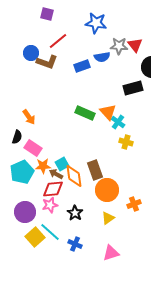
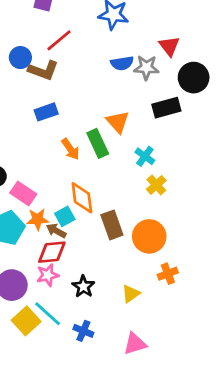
gray star: (119, 46) -> (146, 68), moved
blue rectangle: (82, 66) -> (46, 112), moved
orange triangle: (108, 112) -> (118, 122), moved
green rectangle: (85, 113) -> (98, 143), turned 42
orange arrow: (29, 117) -> (70, 149), moved
yellow cross: (126, 142) -> (156, 185), turned 32
orange diamond: (74, 176) -> (82, 198), moved
orange circle: (107, 190) -> (149, 236), moved

